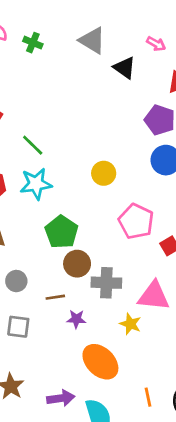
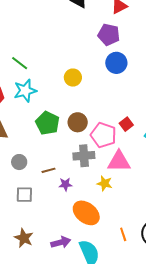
pink pentagon: (136, 221) -> (103, 135), moved
brown circle: (77, 264) -> (78, 122), moved

